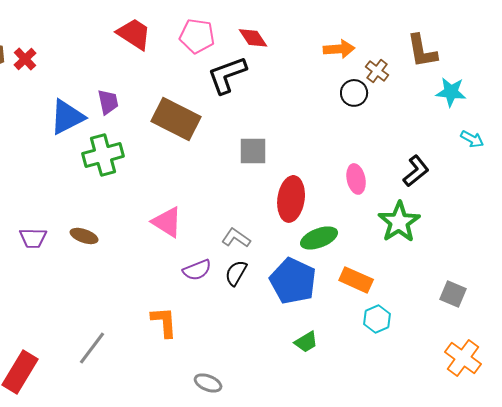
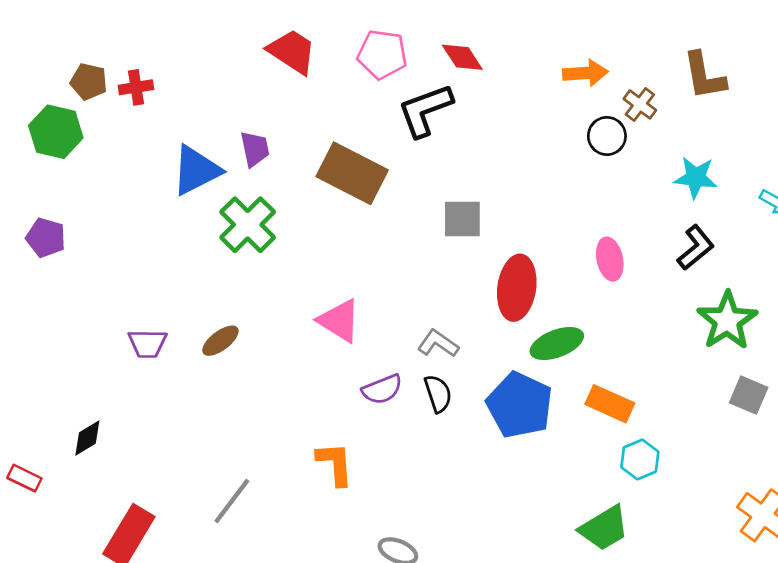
red cross: (25, 59) -> (136, 87), turned 35
cyan star: (451, 92) -> (696, 177), moved
green cross: (103, 155) -> (248, 225), turned -30
green star: (399, 222) -> (727, 321), moved
brown ellipse: (84, 236) -> (220, 341), turned -56
black semicircle: (236, 273) -> (438, 394), turned 132
gray square: (453, 294) -> (749, 395), moved
green trapezoid: (306, 342) -> (604, 528), moved, size x1.5

